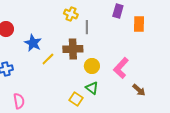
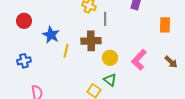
orange rectangle: (139, 24) -> (165, 25), moved
yellow line: (48, 59) -> (66, 51), turned -32
brown arrow: (139, 90) -> (171, 62), moved

